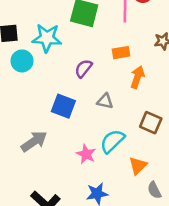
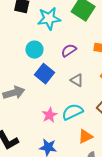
cyan star: (47, 38) -> (49, 19), turned -30
cyan circle: (22, 61) -> (34, 50), moved

